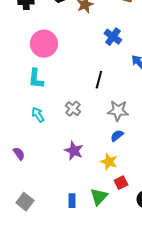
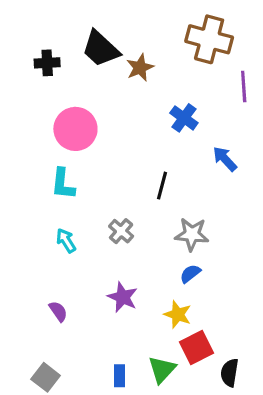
purple semicircle: (19, 154) -> (58, 311), moved
red square: (121, 183) -> (197, 347), size x1.5

